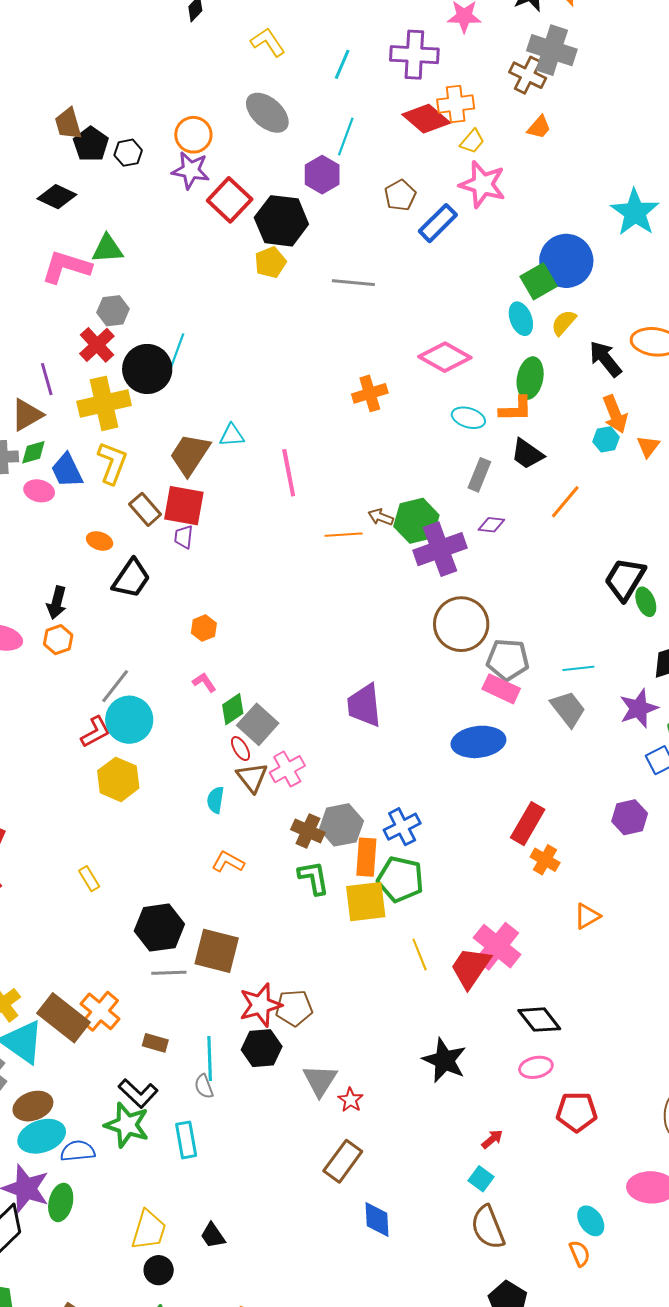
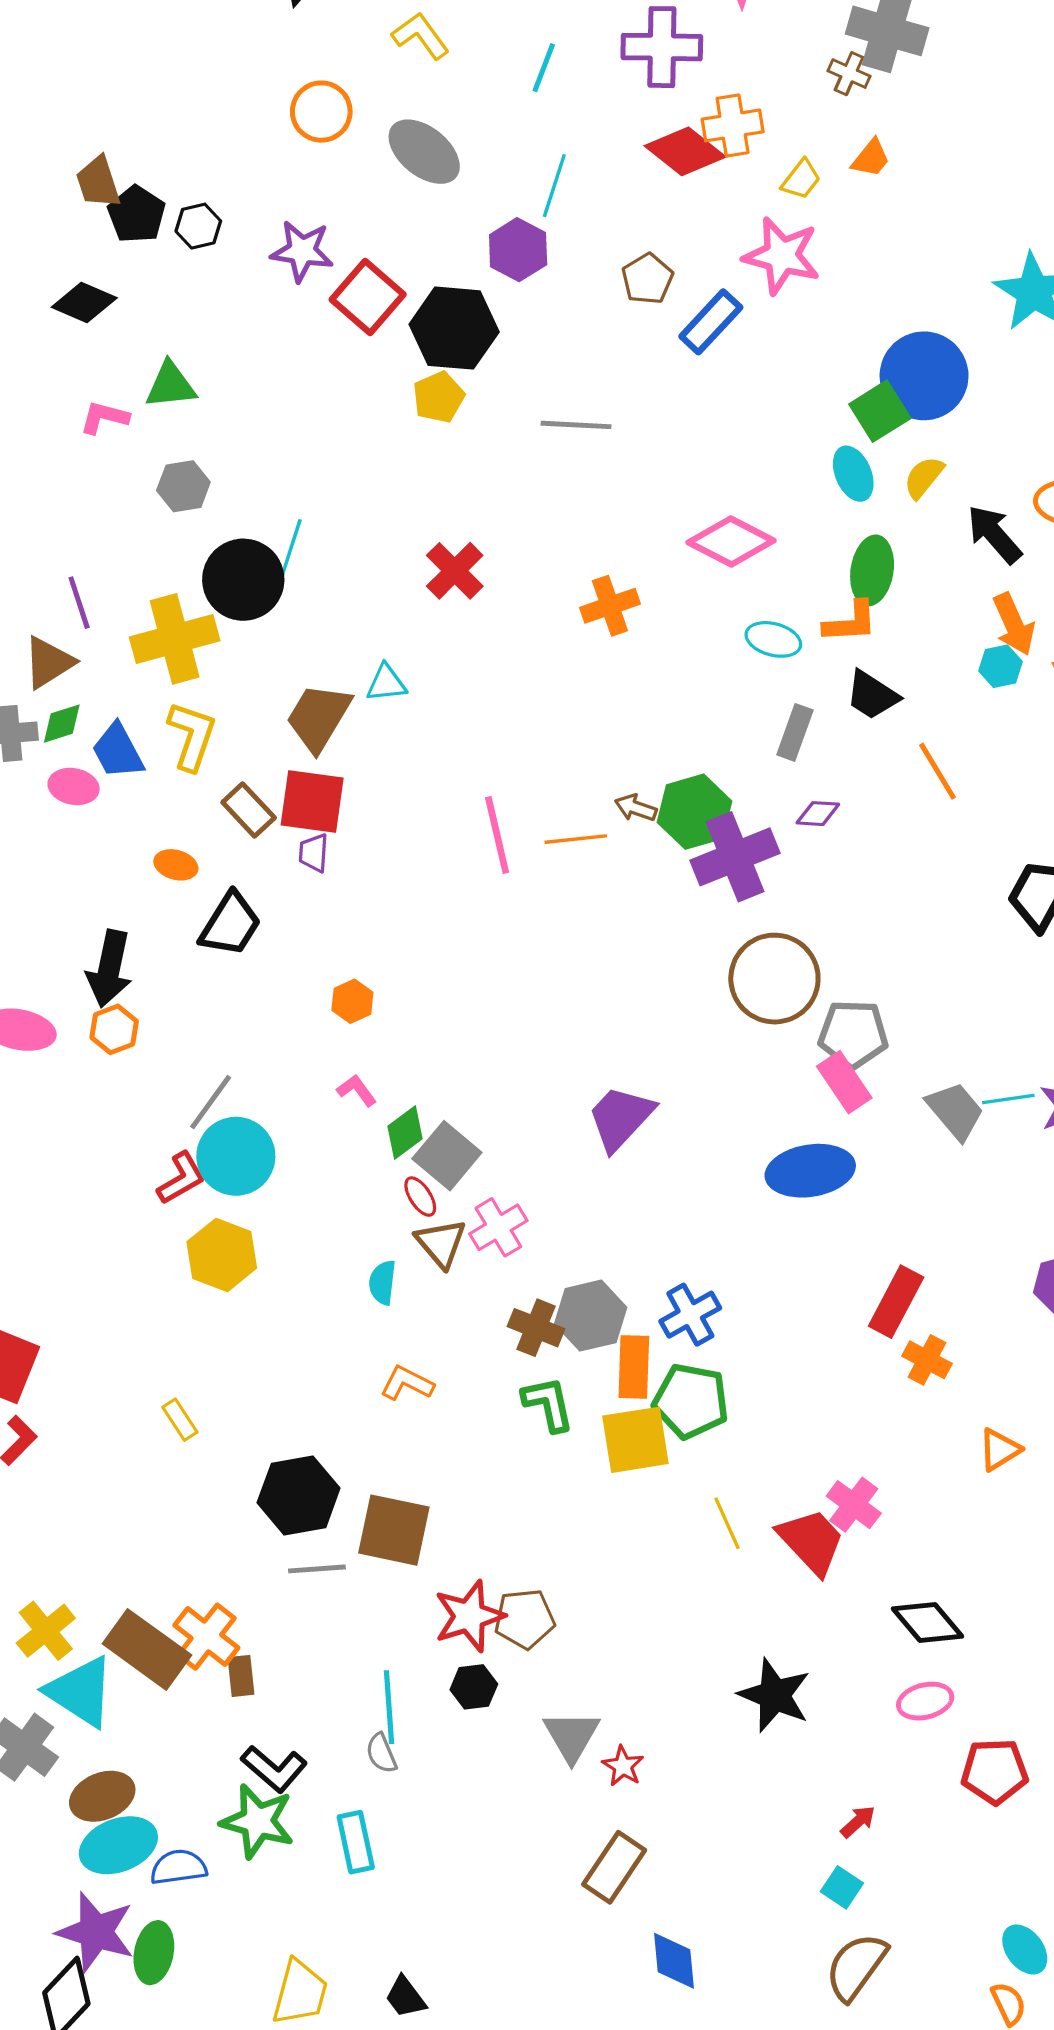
brown cross: (528, 75) -> (849, 74), size x0.7
orange circle: (193, 135) -> (321, 112), moved
yellow trapezoid: (472, 141) -> (801, 179), moved
pink L-shape: (66, 267) -> (104, 417), size x0.6
red cross: (97, 345) -> (455, 571), moved
pink line: (289, 473) -> (497, 835), moved
orange line: (565, 502) -> (937, 771), turned -69
black arrow: (57, 603) -> (109, 969), size x1.4
cyan line: (578, 668) -> (1008, 1099), moved
pink rectangle: (501, 689) -> (844, 1082), turned 33
purple trapezoid: (364, 705) -> (621, 1118), turned 51
pink cross: (497, 946) -> (854, 1505), size x0.7
red trapezoid: (470, 967) -> (811, 1541), turned 105
brown rectangle: (155, 1043) -> (241, 1676), moved, turned 70
black hexagon: (262, 1048) -> (474, 1687), size x0.7
brown semicircle: (488, 1227) -> (856, 1967), turned 60

